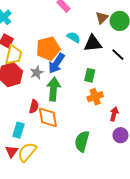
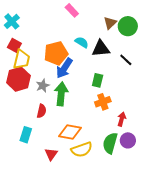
gray star: (37, 73) -> (43, 86), moved
orange diamond: (48, 117) -> (70, 132), moved, turned -70
green semicircle: (82, 141) -> (110, 143), moved
red triangle: (12, 151) -> (51, 154), moved
yellow semicircle: (27, 152) -> (82, 149), moved, turned -150

